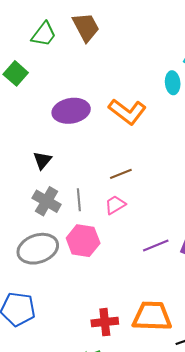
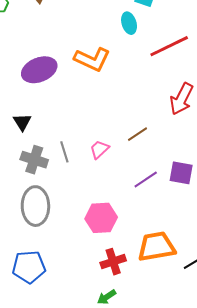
brown line: (121, 174) -> (137, 134), moved
pink hexagon: (83, 241) -> (101, 218), moved
gray ellipse: (38, 249) -> (35, 206), turned -60

